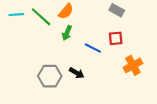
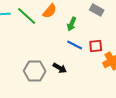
green arrow: (67, 33) -> (72, 24), moved
red square: (116, 38) -> (96, 46), moved

